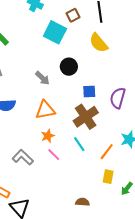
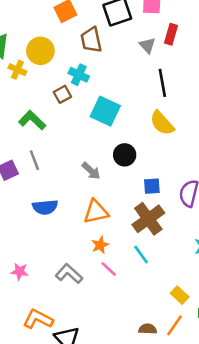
brown square: (73, 15) -> (62, 94), moved
orange line: (107, 152) -> (174, 325), moved
yellow rectangle: (108, 177) -> (180, 295), turned -56

